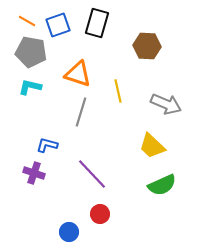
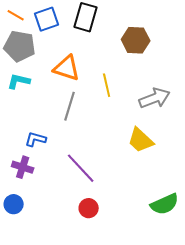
gray arrow: (166, 104) -> (155, 98), turned -44
green semicircle: (162, 185) -> (165, 204), moved
blue circle: (69, 232) -> (14, 204), moved

